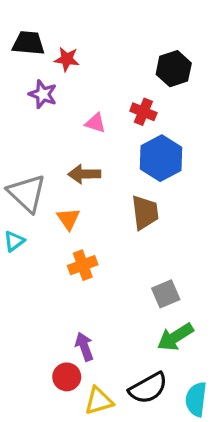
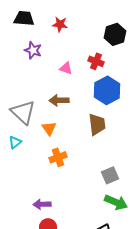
red star: (67, 59) -> (60, 24), moved
green arrow: (175, 337) -> (116, 202), turned -125
purple arrow: (84, 347) -> (42, 204), moved, turned -72

